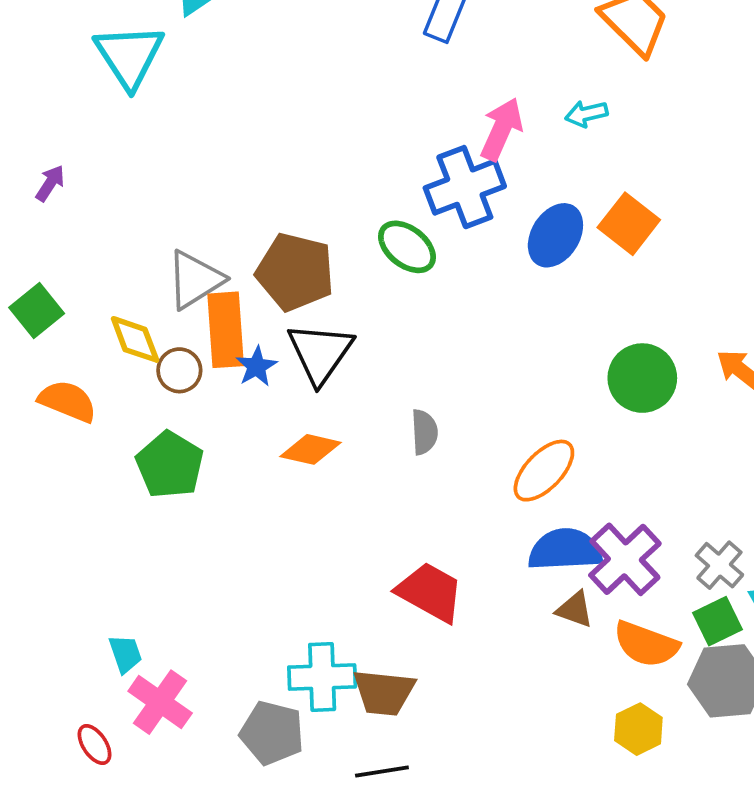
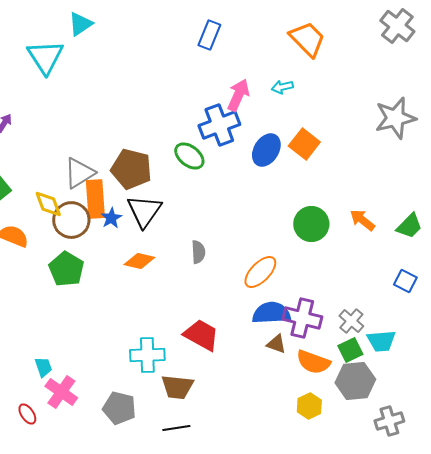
brown circle: (179, 370) -> (71, 220), size x1.6
purple cross: (625, 559) -> (302, 318), turned -33
cyan cross: (322, 677) -> (147, 355), moved

